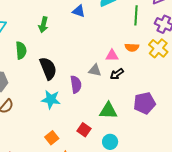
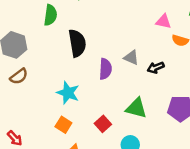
pink triangle: (112, 56) -> (164, 21), moved
cyan star: (51, 99) -> (68, 93), moved
orange square: (52, 138) -> (63, 125), turned -32

